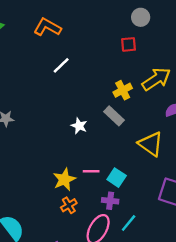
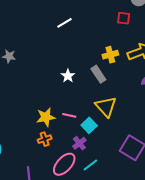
yellow triangle: (151, 144) -> (106, 107), moved
purple cross: (110, 201) -> (79, 143), turned 32

